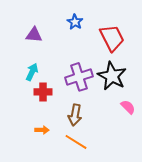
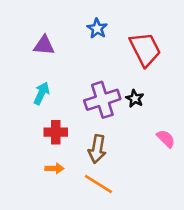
black star: (112, 76) -> (135, 98), moved, size x0.5
red cross: (43, 92) -> (56, 132), moved

